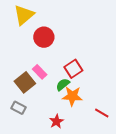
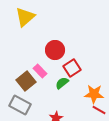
red circle: (44, 37) -> (55, 50), moved
orange star: (72, 96) -> (94, 94), moved
gray rectangle: (19, 108) -> (20, 105), size x1.5

